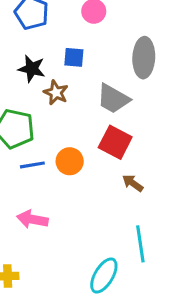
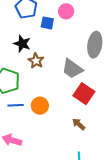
blue square: (74, 57) -> (47, 23), moved
red square: (115, 142) -> (84, 94), moved

